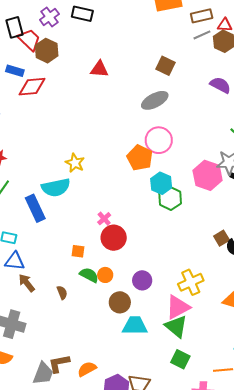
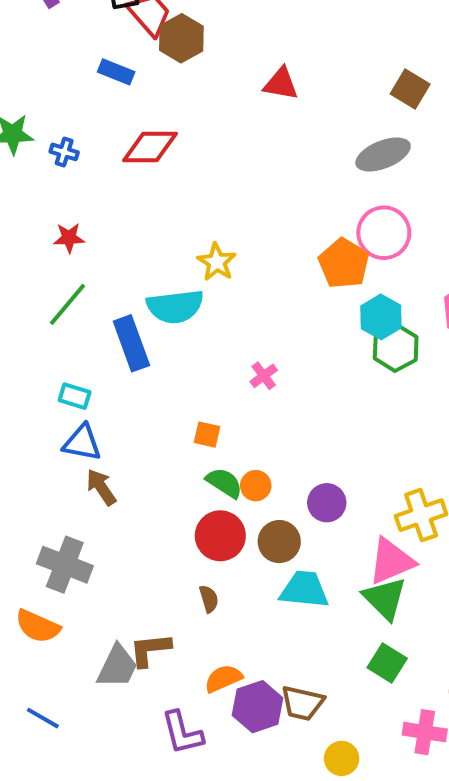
red diamond: (32, 87) -> (150, 147), moved
red circle: (114, 238) -> (220, 536), moved
brown semicircle: (62, 293) -> (209, 599), moved
orange semicircle: (87, 369) -> (223, 678), moved

